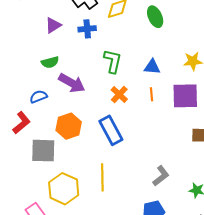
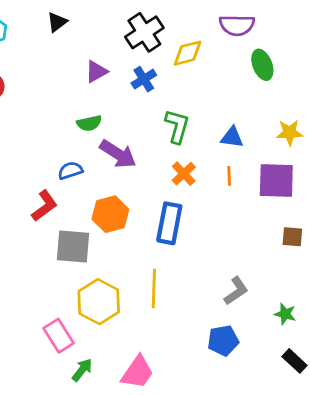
green ellipse: (155, 17) -> (262, 65), moved
blue cross: (87, 29) -> (144, 79), turned -30
blue rectangle: (111, 130) -> (169, 223), turned 36

